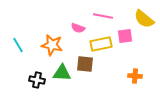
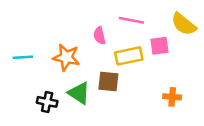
pink semicircle: (78, 28) -> (99, 36), turned 56
cyan line: (18, 45) -> (23, 57), turned -63
green triangle: (62, 73) -> (79, 93), turned 30

